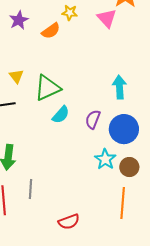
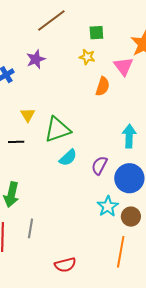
orange semicircle: (51, 31) -> (103, 86), moved, turned -42

